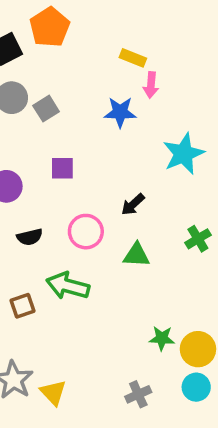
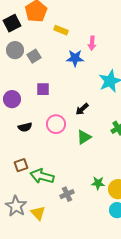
yellow rectangle: (133, 58) -> (61, 30), moved
green triangle: (136, 255) -> (84, 137), turned -35
green arrow: (68, 286) -> (42, 176), moved
gray cross: (138, 394) -> (67, 194), moved

